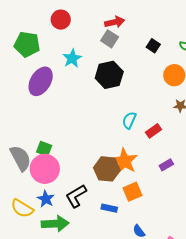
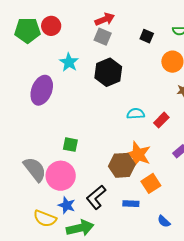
green pentagon: (27, 44) -> (27, 30), moved
cyan semicircle: (129, 120) -> (136, 114), turned 72
green square: (44, 149) -> (70, 145), moved

